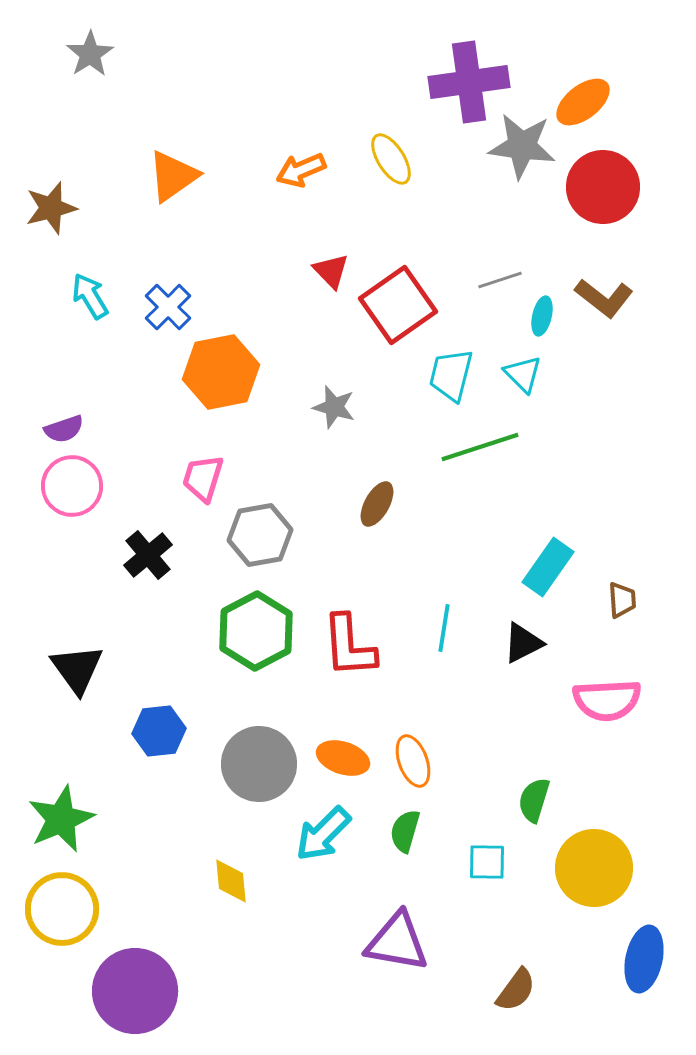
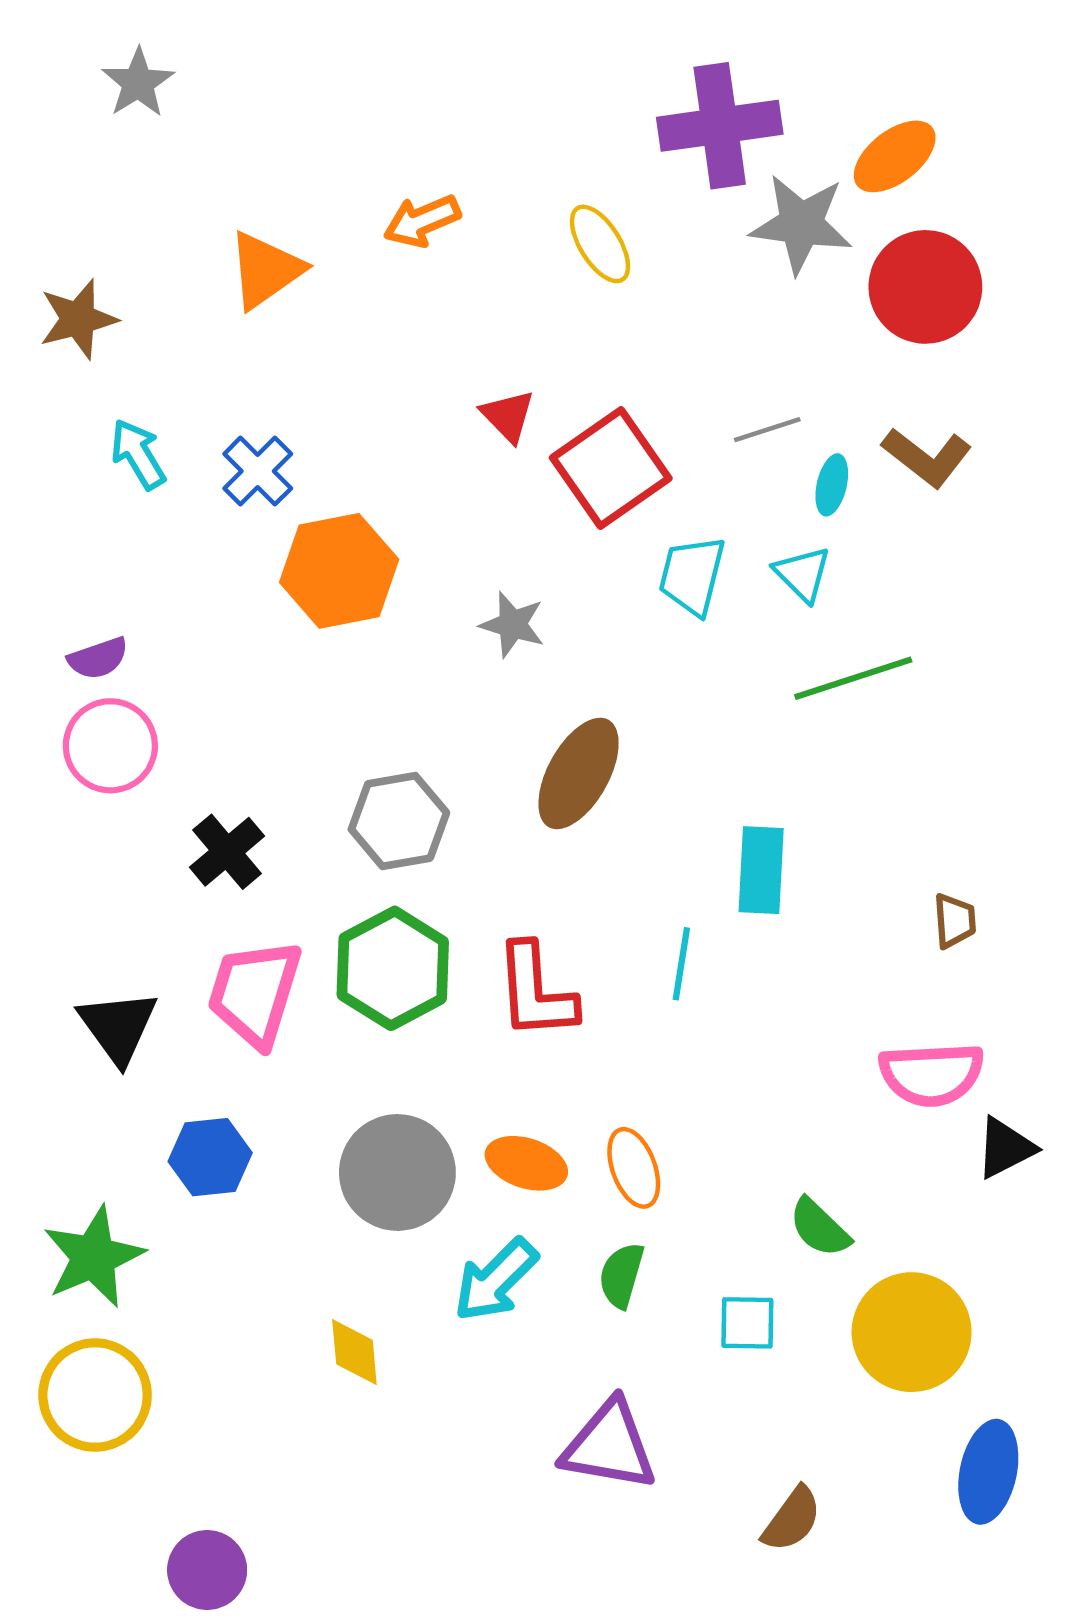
orange arrow: (301, 170) -> (422, 221), moved
green line: (480, 447) -> (853, 678), moved
pink trapezoid: (203, 478) -> (255, 993), moved, size x1.5
brown ellipse: (377, 504) -> (579, 773), size x1.6
cyan rectangle: (548, 567) -> (761, 870), moved, turned -32
black triangle: (523, 643) -> (1005, 1148), moved
blue hexagon: (159, 731) -> (210, 1157), moved
green semicircle: (534, 800) -> (819, 1228), turned -63
purple circle: (135, 991) -> (207, 1570), moved, size x0.6

